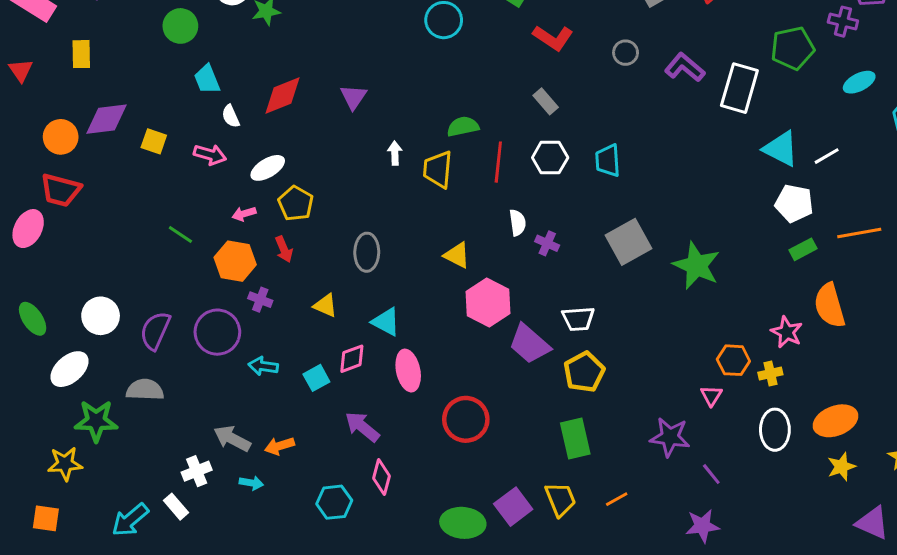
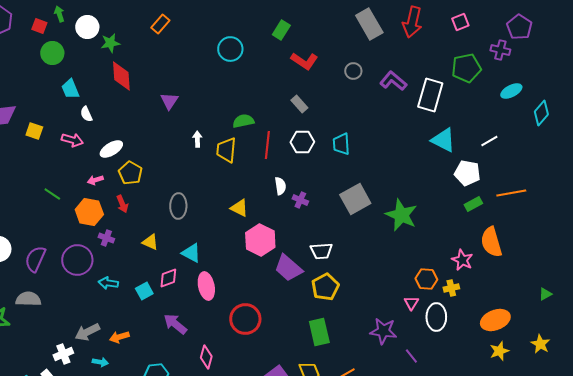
red diamond: (282, 95) -> (121, 76), moved, turned -72
cyan triangle: (781, 149) -> (443, 140), moved
white ellipse: (775, 430) -> (436, 317), moved
gray arrow: (232, 439) -> (87, 332), turned -55
pink diamond: (382, 477) -> (206, 357), moved

